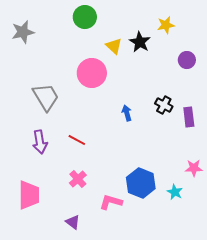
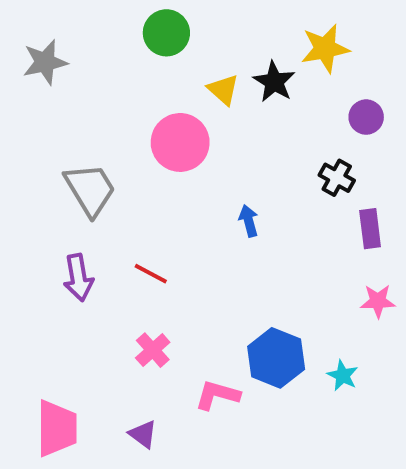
yellow star: (166, 25) -> (325, 48), size x1.4
black cross: (164, 105) -> (337, 178), moved
pink star: (194, 168) -> (378, 301), moved
pink trapezoid: (29, 195) -> (57, 428), moved

